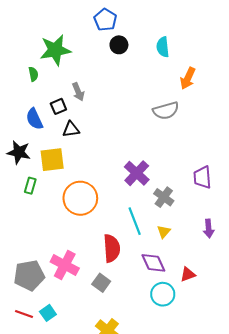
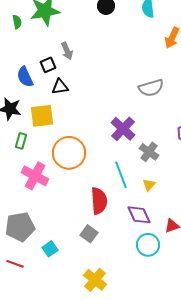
green semicircle: (33, 74) -> (17, 22), moved
gray semicircle: (166, 111) -> (151, 88), moved
pink cross: (65, 265) -> (35, 176), moved
cyan square: (48, 313) -> (50, 249), moved

